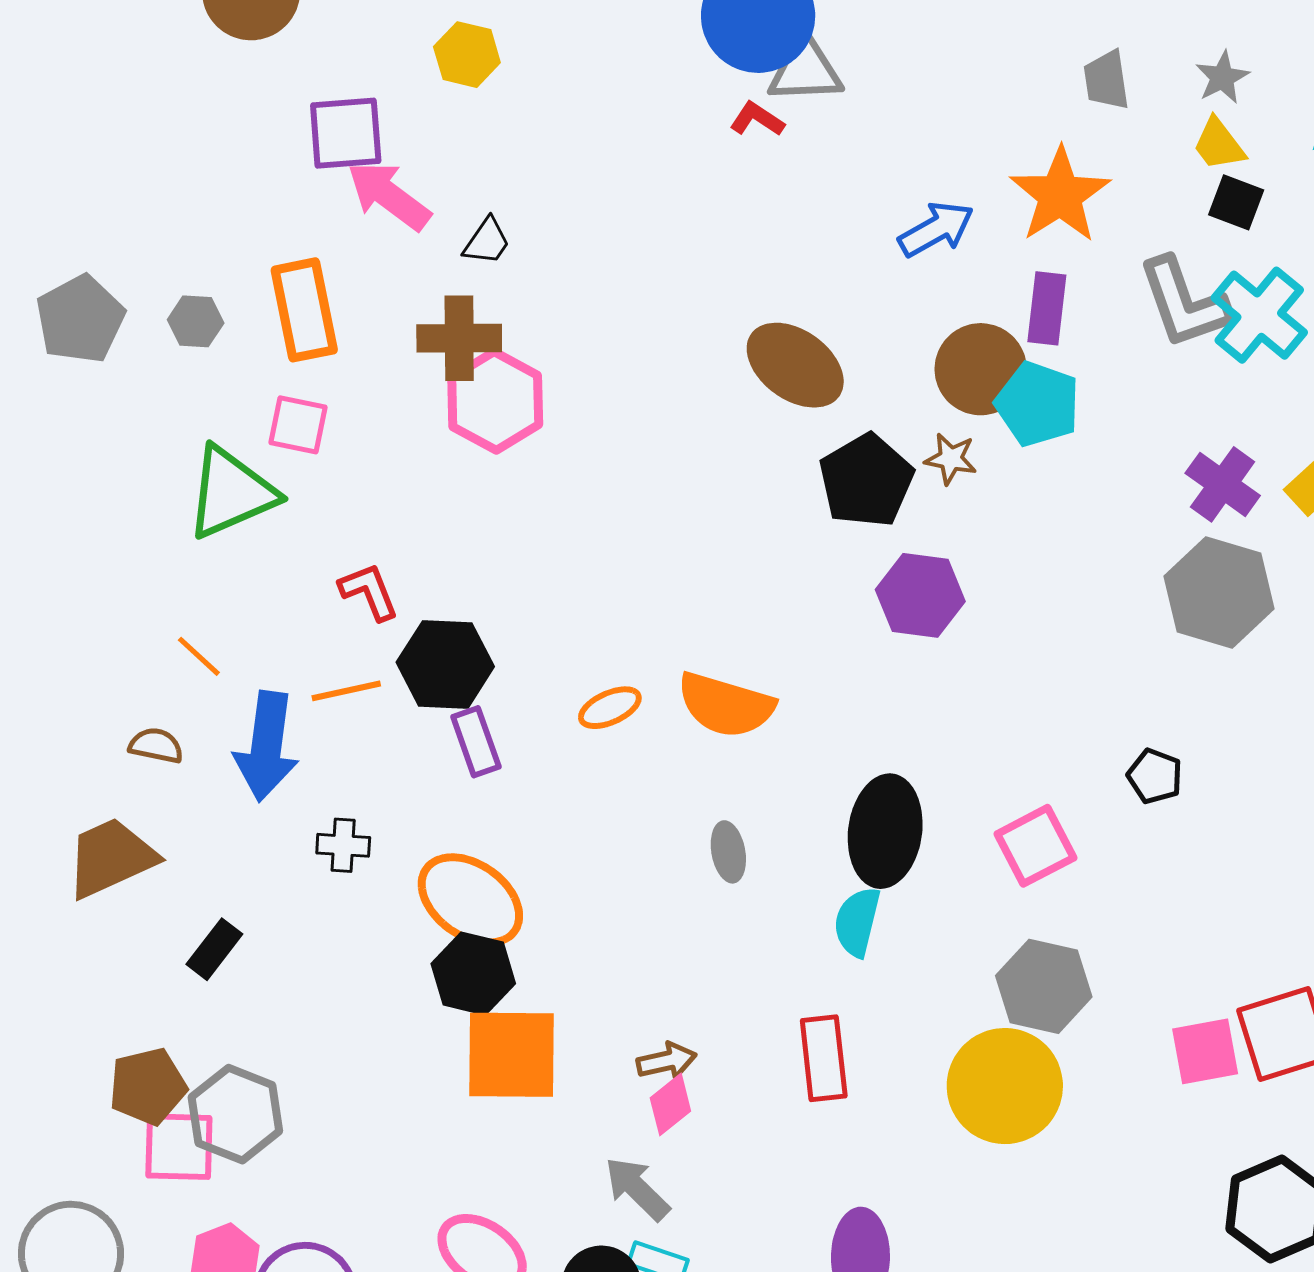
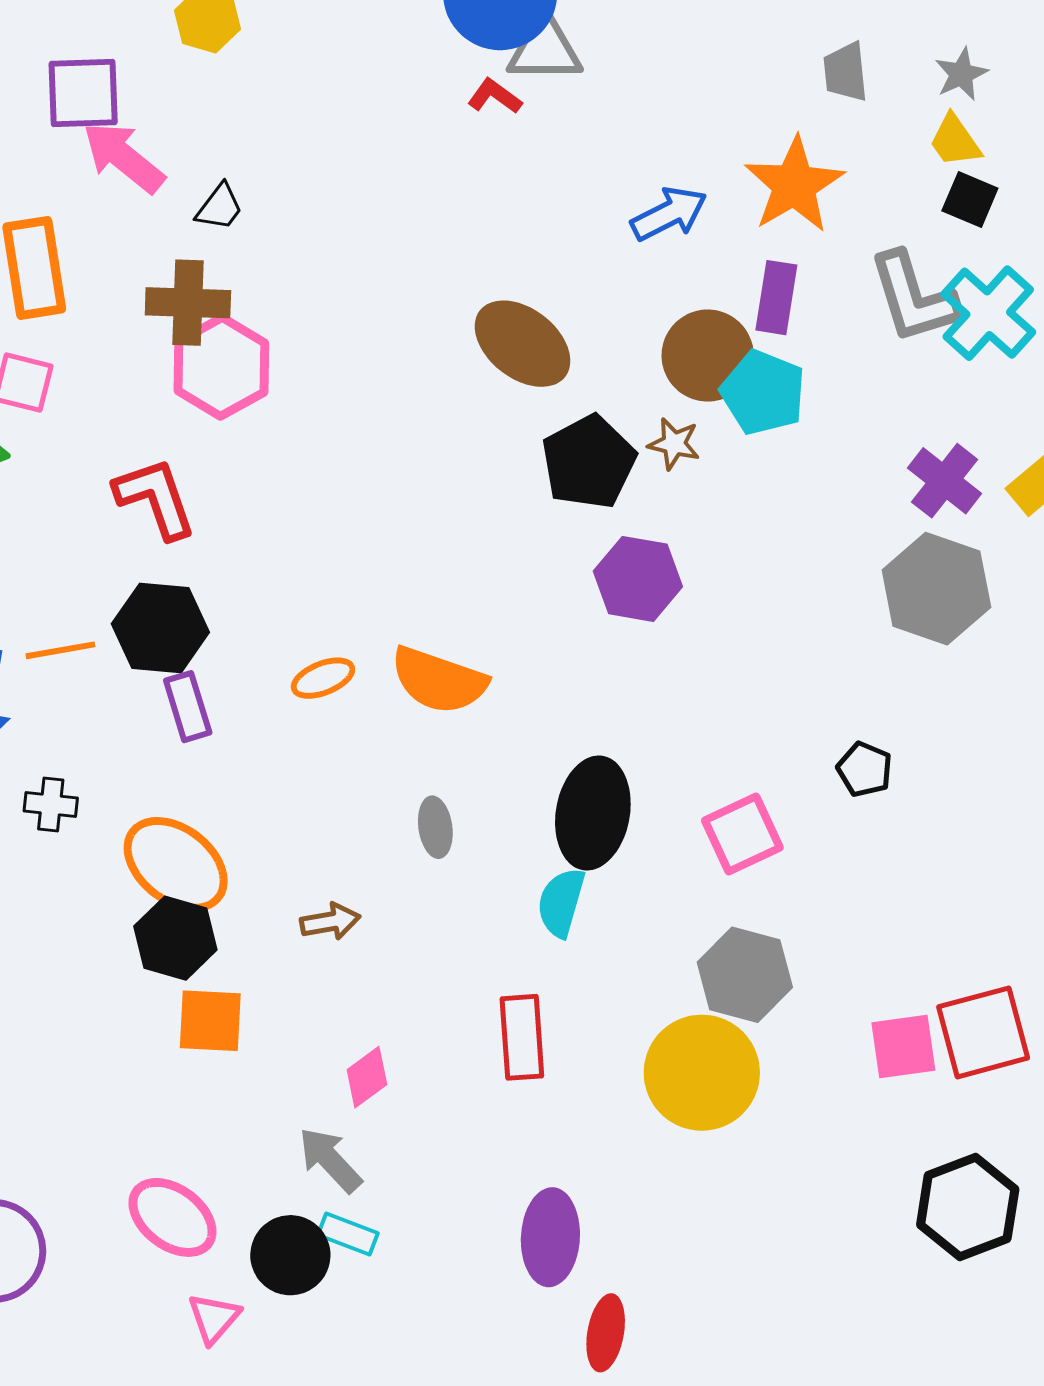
red L-shape: (369, 592) -> (155, 498), moved, size x1.4
orange square: (512, 1055) -> (210, 1021), size x0.7
brown arrow: (667, 1061) -> (330, 922), moved

